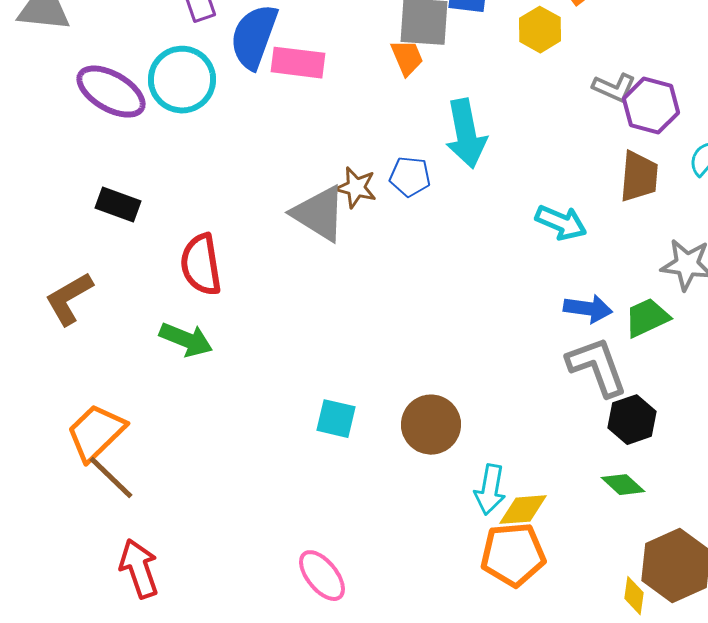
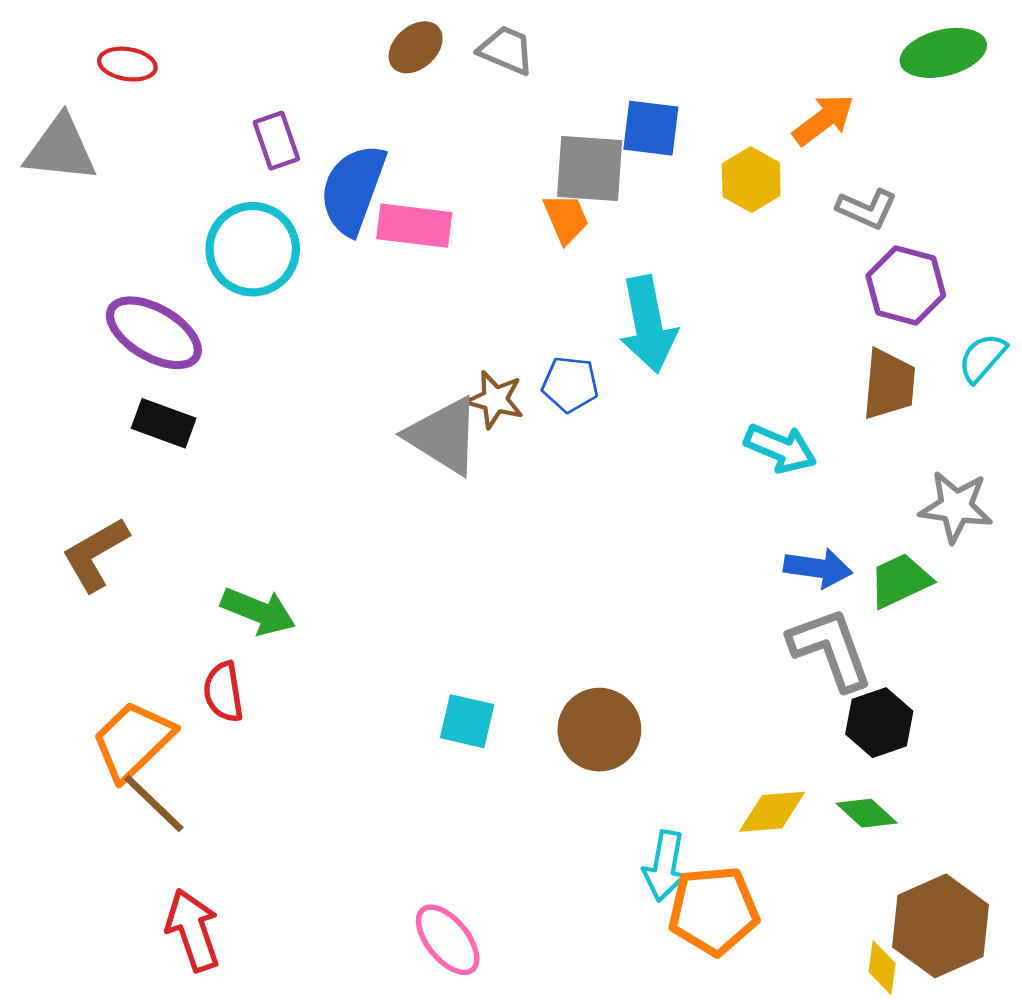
gray L-shape: (614, 88) -> (867, 209), moved
purple ellipse: (111, 92) -> (154, 333), moved
red semicircle: (201, 265) -> (223, 692), moved, size x0.7
cyan arrow: (490, 490) -> (665, 866), moved
yellow diamond: (523, 510) -> (772, 812), moved

